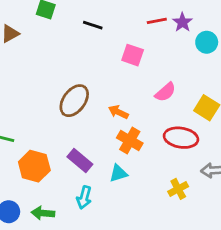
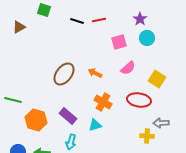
red line: (157, 21) -> (99, 20), moved
cyan circle: (207, 42) -> (147, 38), moved
pink square: (133, 55) -> (119, 42), moved, turned -35
orange arrow: (118, 112) -> (95, 73), moved
yellow cross: (178, 189) -> (147, 136), moved, turned 32

